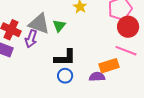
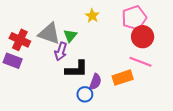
purple arrow: (31, 39) -> (61, 51), moved
blue circle: (65, 76) -> (85, 94), moved
purple semicircle: (97, 77) -> (95, 82), moved, turned 112

